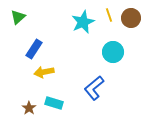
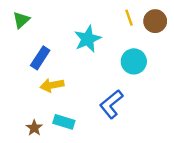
cyan star: (83, 22) -> (88, 39), moved

